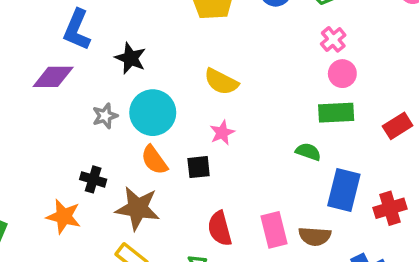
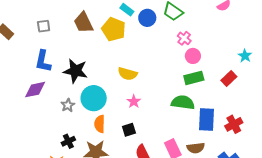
black star: (130, 58) -> (75, 71), size x1.4
green semicircle: (308, 152) -> (183, 102), size x1.6
orange semicircle: (154, 160) -> (100, 124), turned 48
black square: (199, 167) -> (129, 130), moved
black cross: (93, 179) -> (68, 141), turned -32

